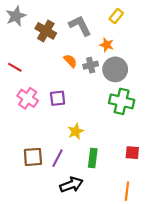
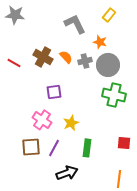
gray star: (16, 16) -> (15, 15), turned 30
brown cross: (46, 31) -> (43, 57), moved
pink cross: (28, 98) -> (42, 120), moved

